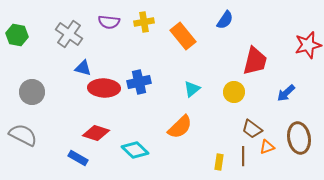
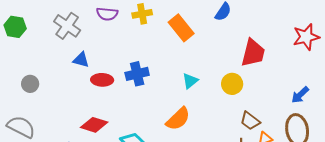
red ellipse: (104, 88) -> (102, 80), size x0.7
gray circle: (32, 92) -> (30, 84), size x0.7
blue arrow: (286, 93) -> (300, 95), moved

